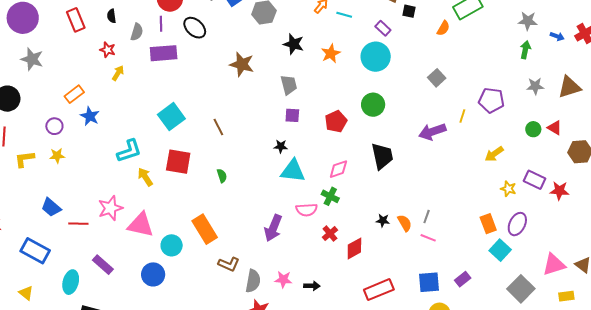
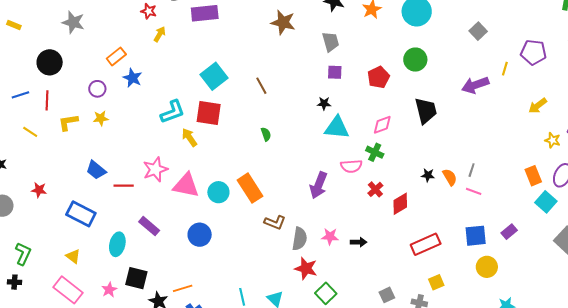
red square: (178, 162) -> (209, 113), moved
cyan circle: (172, 245) -> (218, 192), moved

